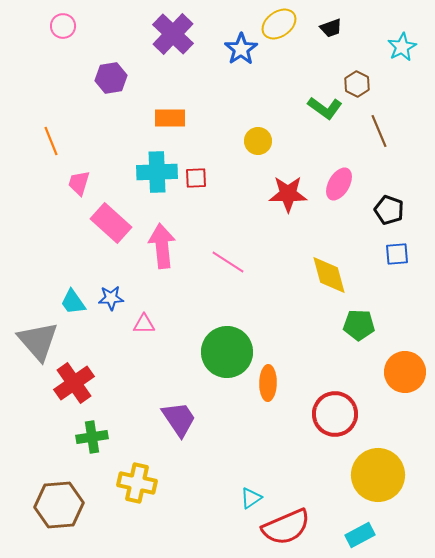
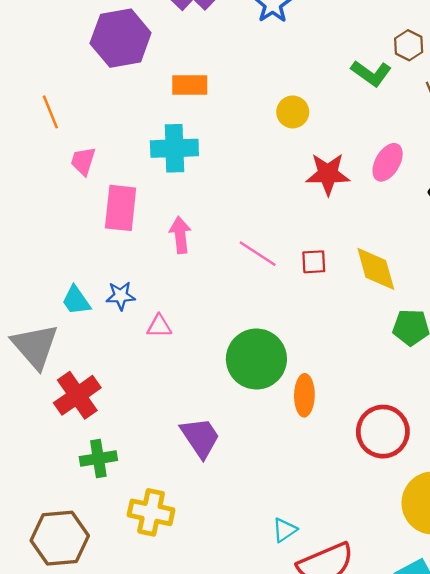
purple hexagon: (111, 78) -> (121, 38), size x1.6
red square: (196, 178) -> (314, 262), moved
pink rectangle: (111, 223) -> (121, 208), turned 54
pink arrow: (162, 246) -> (180, 235), size x0.7

